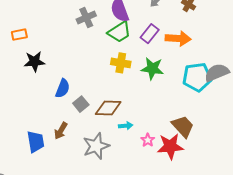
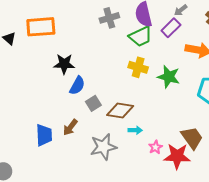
purple rectangle: (150, 34) -> (171, 28), moved
orange rectangle: (19, 35) -> (41, 27), size x1.8
black star: (34, 62) -> (64, 64), moved

